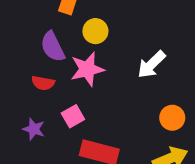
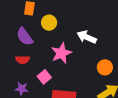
white arrow: (151, 64) -> (87, 37), turned 78
pink star: (87, 69) -> (61, 53), moved

